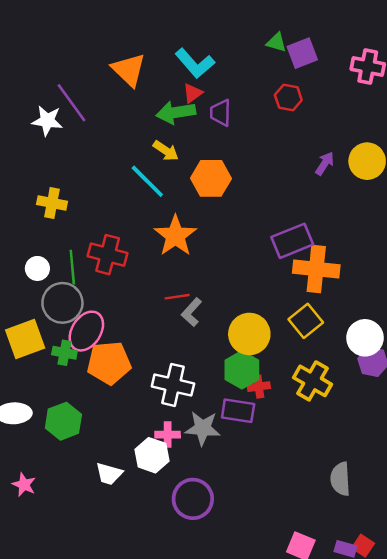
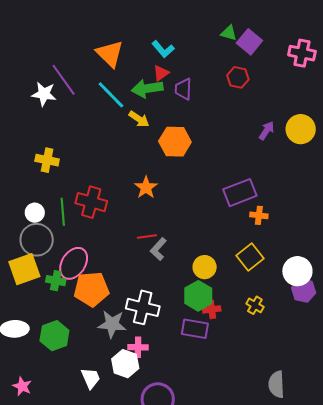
purple square: (302, 53) -> (249, 42), turned -30
cyan L-shape: (195, 63) -> (163, 49), size x0.7
cyan line: (147, 181) -> (111, 95), moved
orange star: (175, 236) -> (146, 187), size x0.7
orange cross: (316, 269) -> (259, 215), size x0.5
gray circle: (62, 303) -> (37, 240), moved
yellow circle: (249, 334) -> (205, 267), size x0.7
yellow cross: (313, 381) -> (255, 305), size x0.6
gray star: (203, 428) -> (112, 324), moved
white trapezoid: (109, 474) -> (91, 378), turned -130

